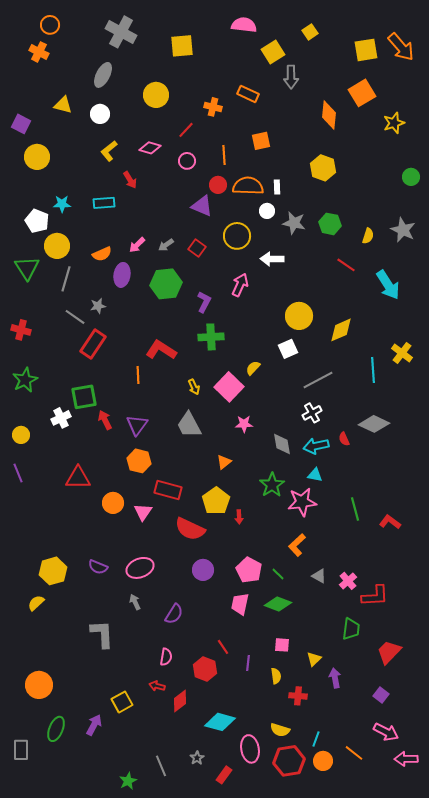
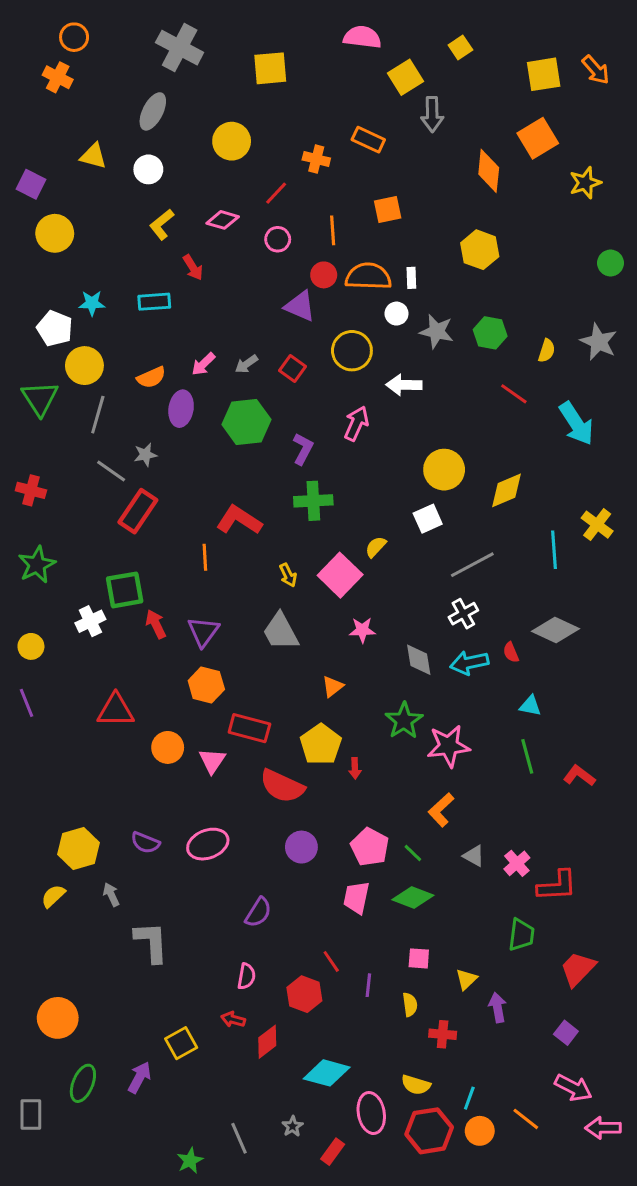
orange arrow: (401, 47) -> (596, 70), size x0.7
cyan triangle: (315, 475) -> (530, 706), moved
gray arrow: (135, 602) -> (111, 895), moved

